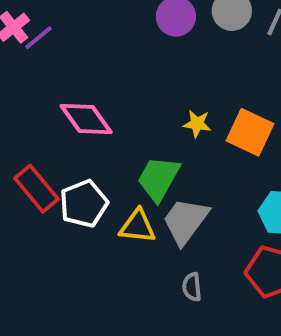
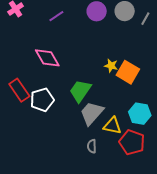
purple line: (39, 38) -> (56, 16), moved
yellow star: (197, 124) -> (111, 66), moved
yellow triangle: (138, 226) -> (112, 126), moved

